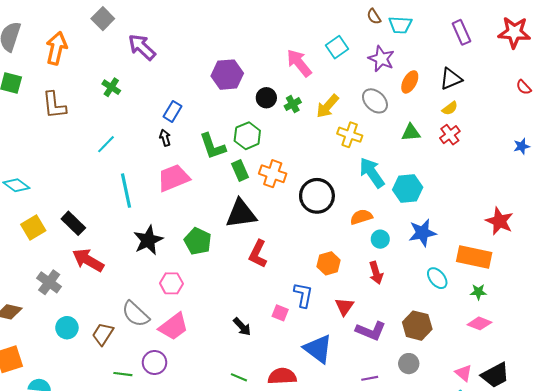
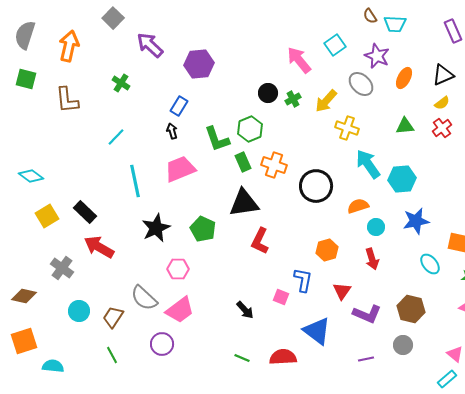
purple hexagon: (227, 75) -> (199, 64), moved
gray ellipse: (375, 101) -> (361, 84), moved
green line: (123, 374) -> (112, 355), moved, turned 54

